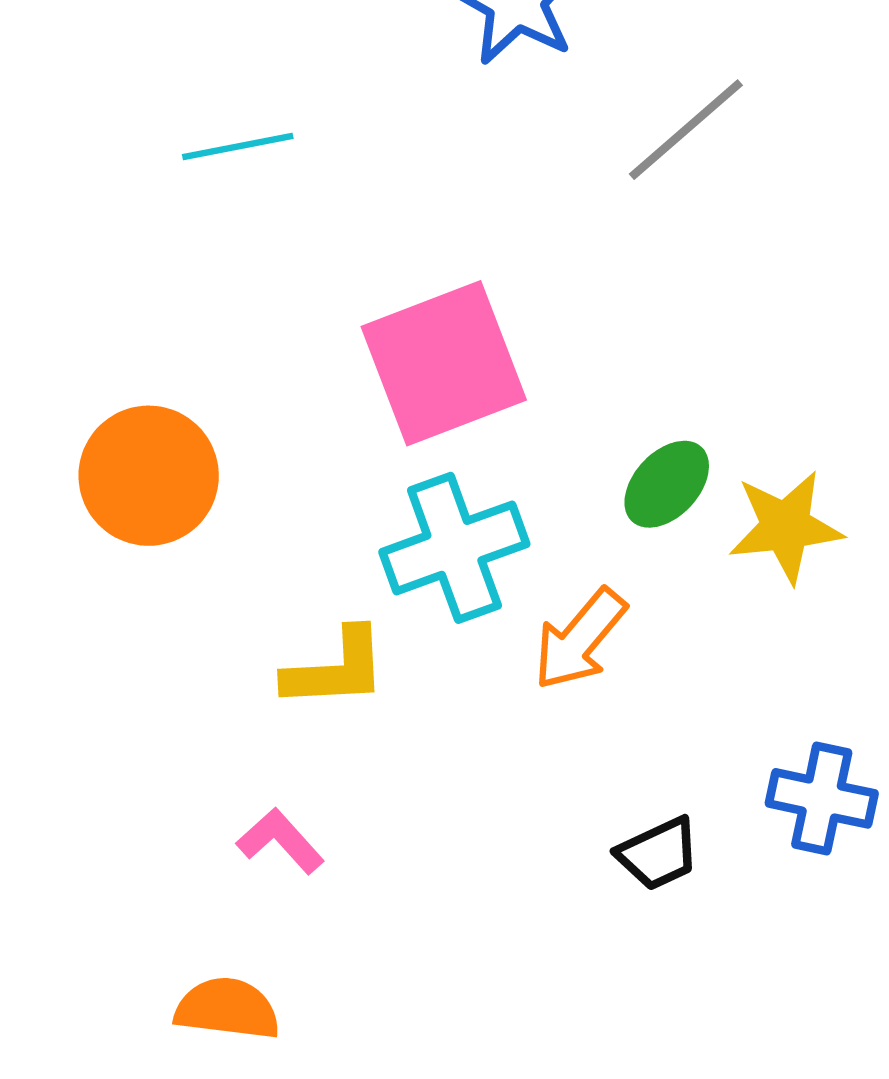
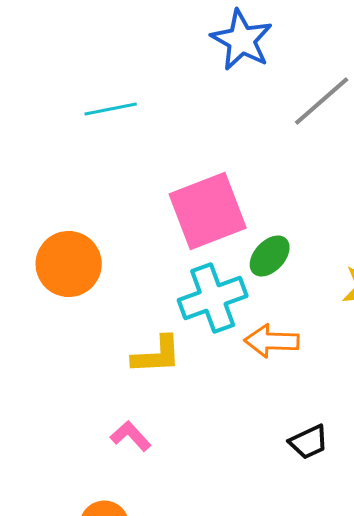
green ellipse: (667, 484) -> (270, 256), moved
orange arrow: (580, 639) -> (272, 341), turned 52

